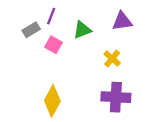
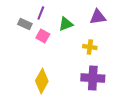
gray rectangle: (31, 30) -> (25, 24), turned 56
yellow cross: (112, 59) -> (90, 47), turned -32

